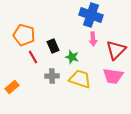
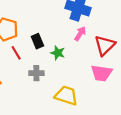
pink arrow: (93, 39) -> (80, 34), turned -144
yellow trapezoid: (80, 79) -> (66, 96), moved

